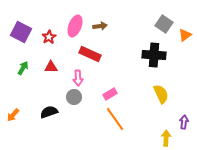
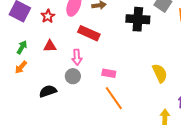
black cross: (154, 55) -> (138, 19), moved
pink rectangle: (110, 94) -> (109, 73), turned 40
orange arrow: (13, 115) -> (21, 67), moved

